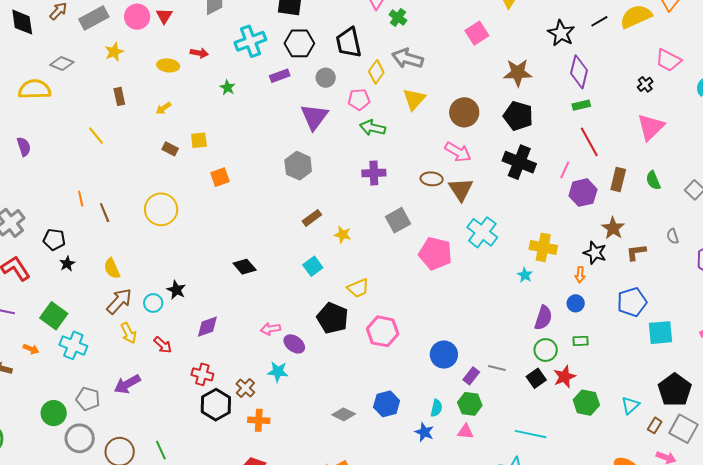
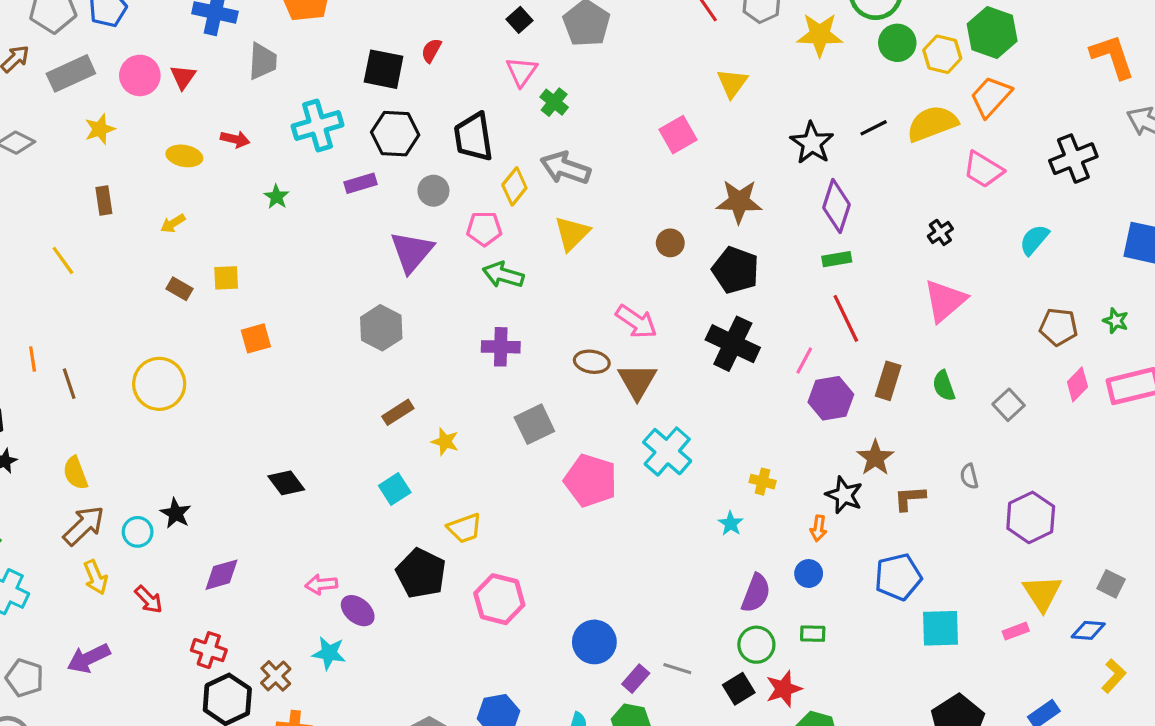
pink trapezoid: (668, 60) -> (983, 170), moved
brown circle: (464, 112) -> (670, 243), moved, size x0.6
yellow cross: (543, 247) -> (763, 482), size x0.6

